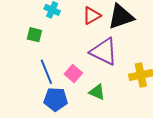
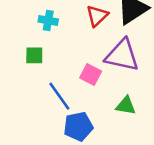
pink square: (73, 74) -> (91, 74), moved

